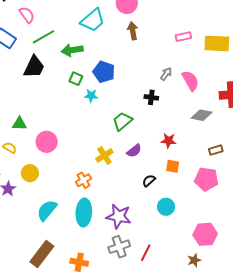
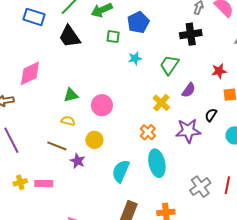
black trapezoid: (34, 67) -> (70, 37), turned 135
blue pentagon: (104, 72) -> (138, 22), turned -30
cyan star: (91, 96) -> (135, 58), moved
black cross: (151, 97) -> (191, 34), size x1.5
purple star: (119, 216) -> (188, 131), moved

